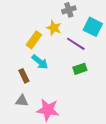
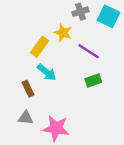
cyan square: (93, 27) -> (108, 16), moved

